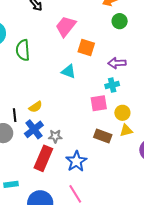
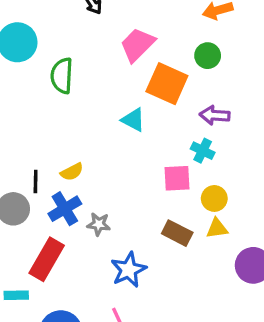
green circle: (120, 21) -> (208, 56), moved
orange square: (86, 48) -> (167, 84), size x1.4
cyan cross: (112, 85) -> (203, 151), turned 32
red rectangle: (43, 158) -> (47, 259), moved

